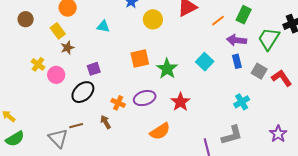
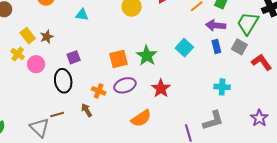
yellow rectangle: (58, 31) -> (28, 36), moved
orange square: (140, 58) -> (119, 59), moved
gray square: (259, 71) -> (239, 47), moved
black ellipse: (83, 92) -> (63, 81), turned -55
cyan cross: (242, 102) -> (222, 87), turned 35

